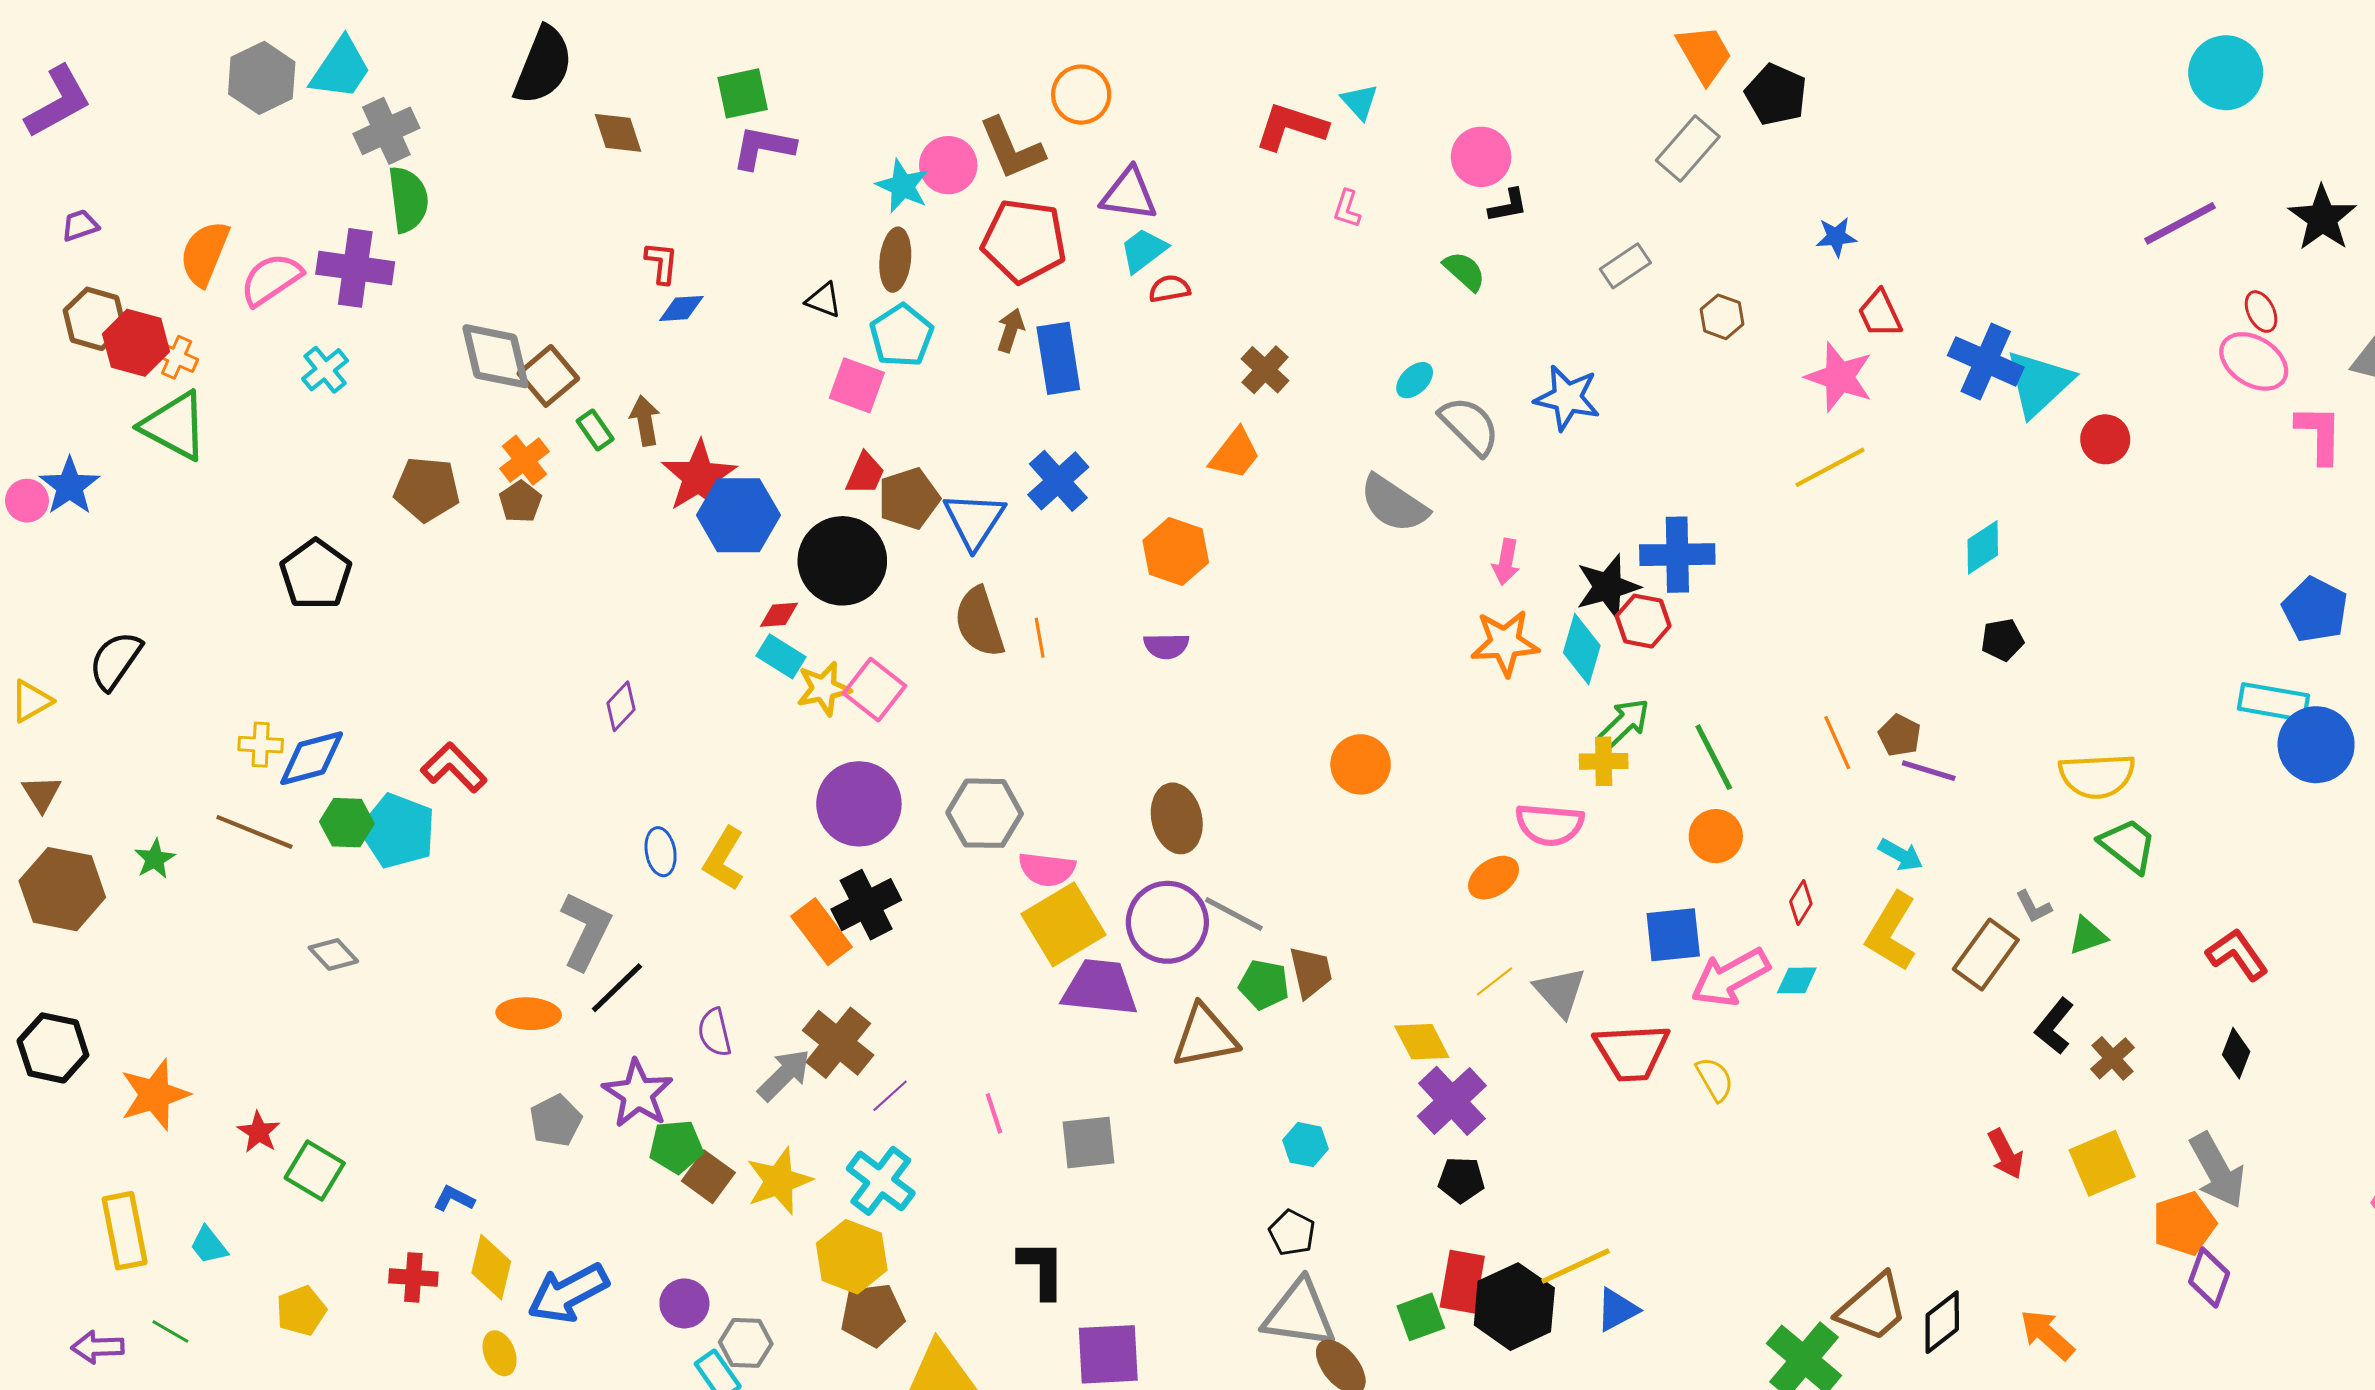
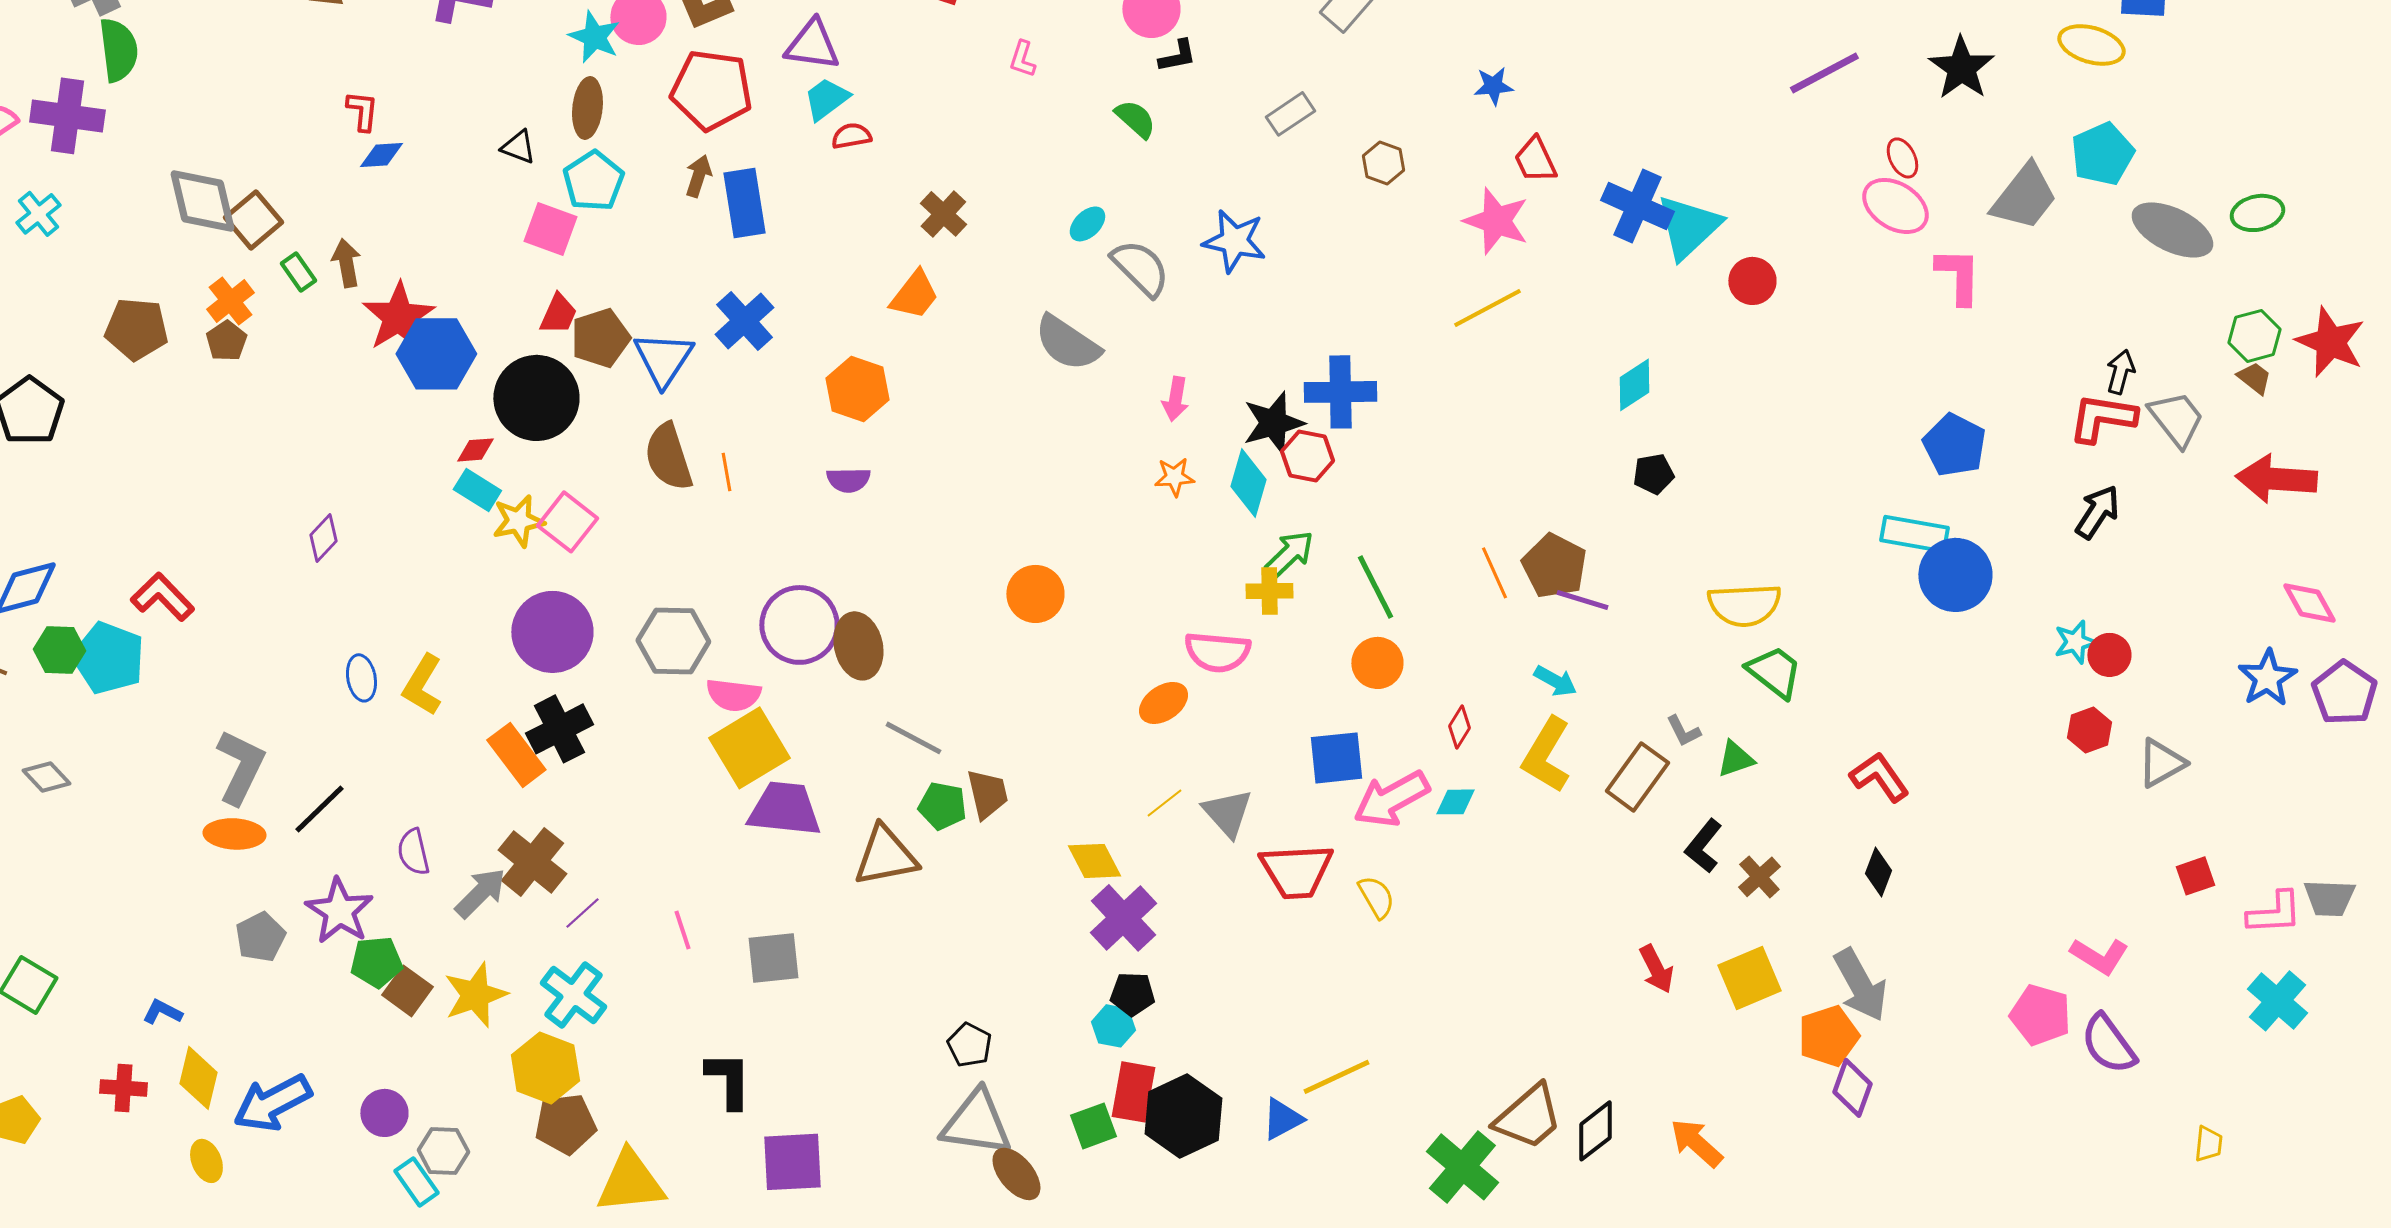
orange star: (1505, 643) -> (1174, 477), size x0.6
brown pentagon: (1900, 735) -> (1554, 566), size x1.6
purple circle: (1167, 922) -> (799, 625), moved
gray L-shape: (586, 931) -> (240, 767), moved
cyan hexagon: (1306, 1145) -> (1113, 1026), moved
yellow line: (1576, 1266) -> (1336, 1077), moved

